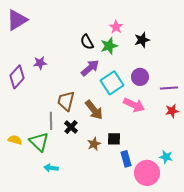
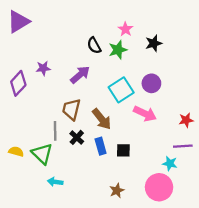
purple arrow: (90, 68) -> (80, 75), moved
purple line: (169, 88) -> (183, 146), moved
brown star: (94, 144) -> (117, 190), moved
cyan star: (166, 157) -> (170, 163), moved
blue rectangle: (126, 159) -> (101, 146), moved

